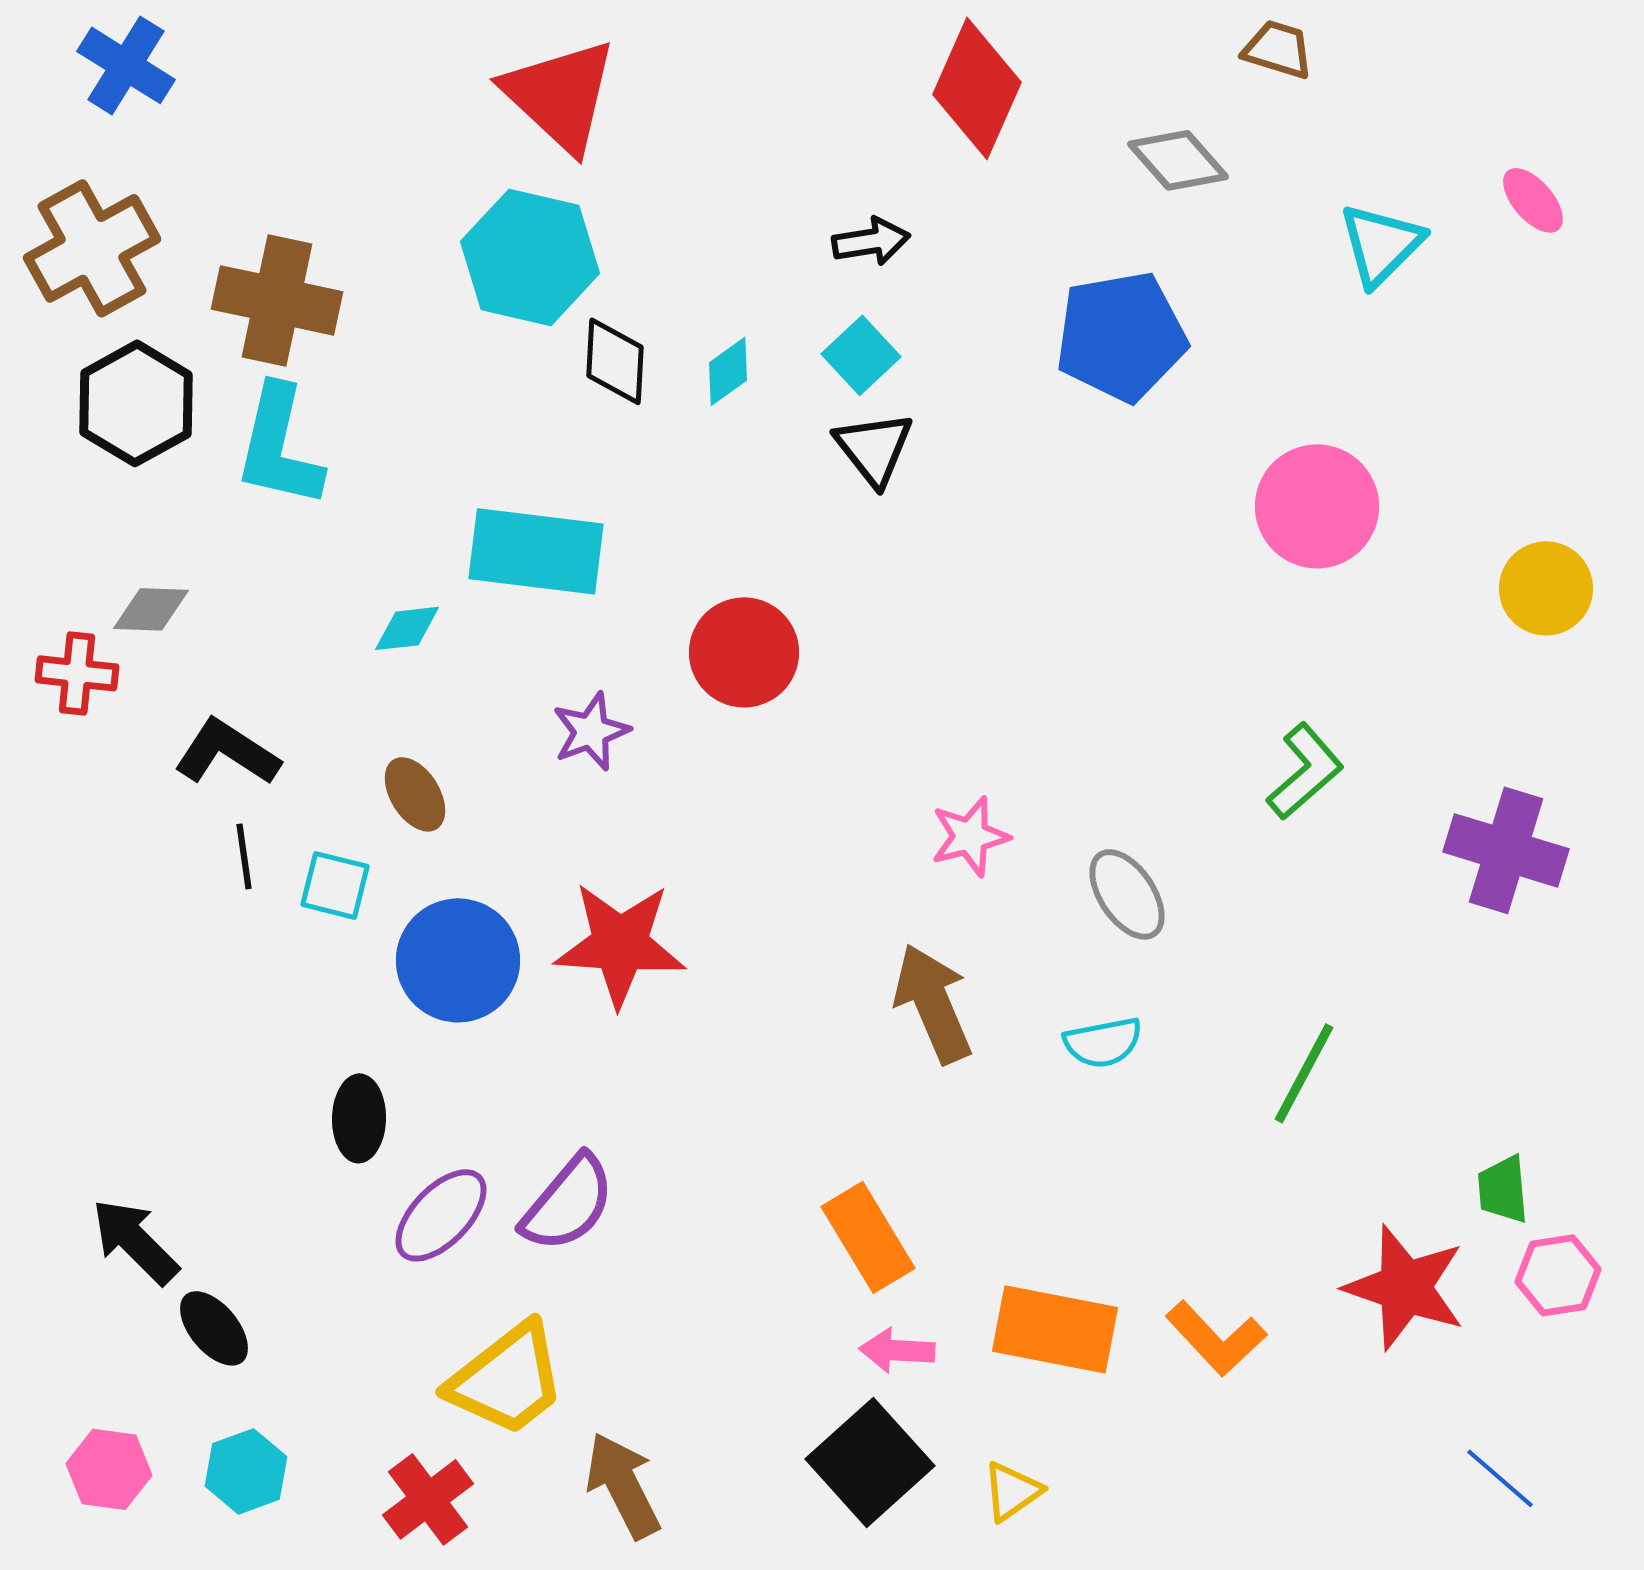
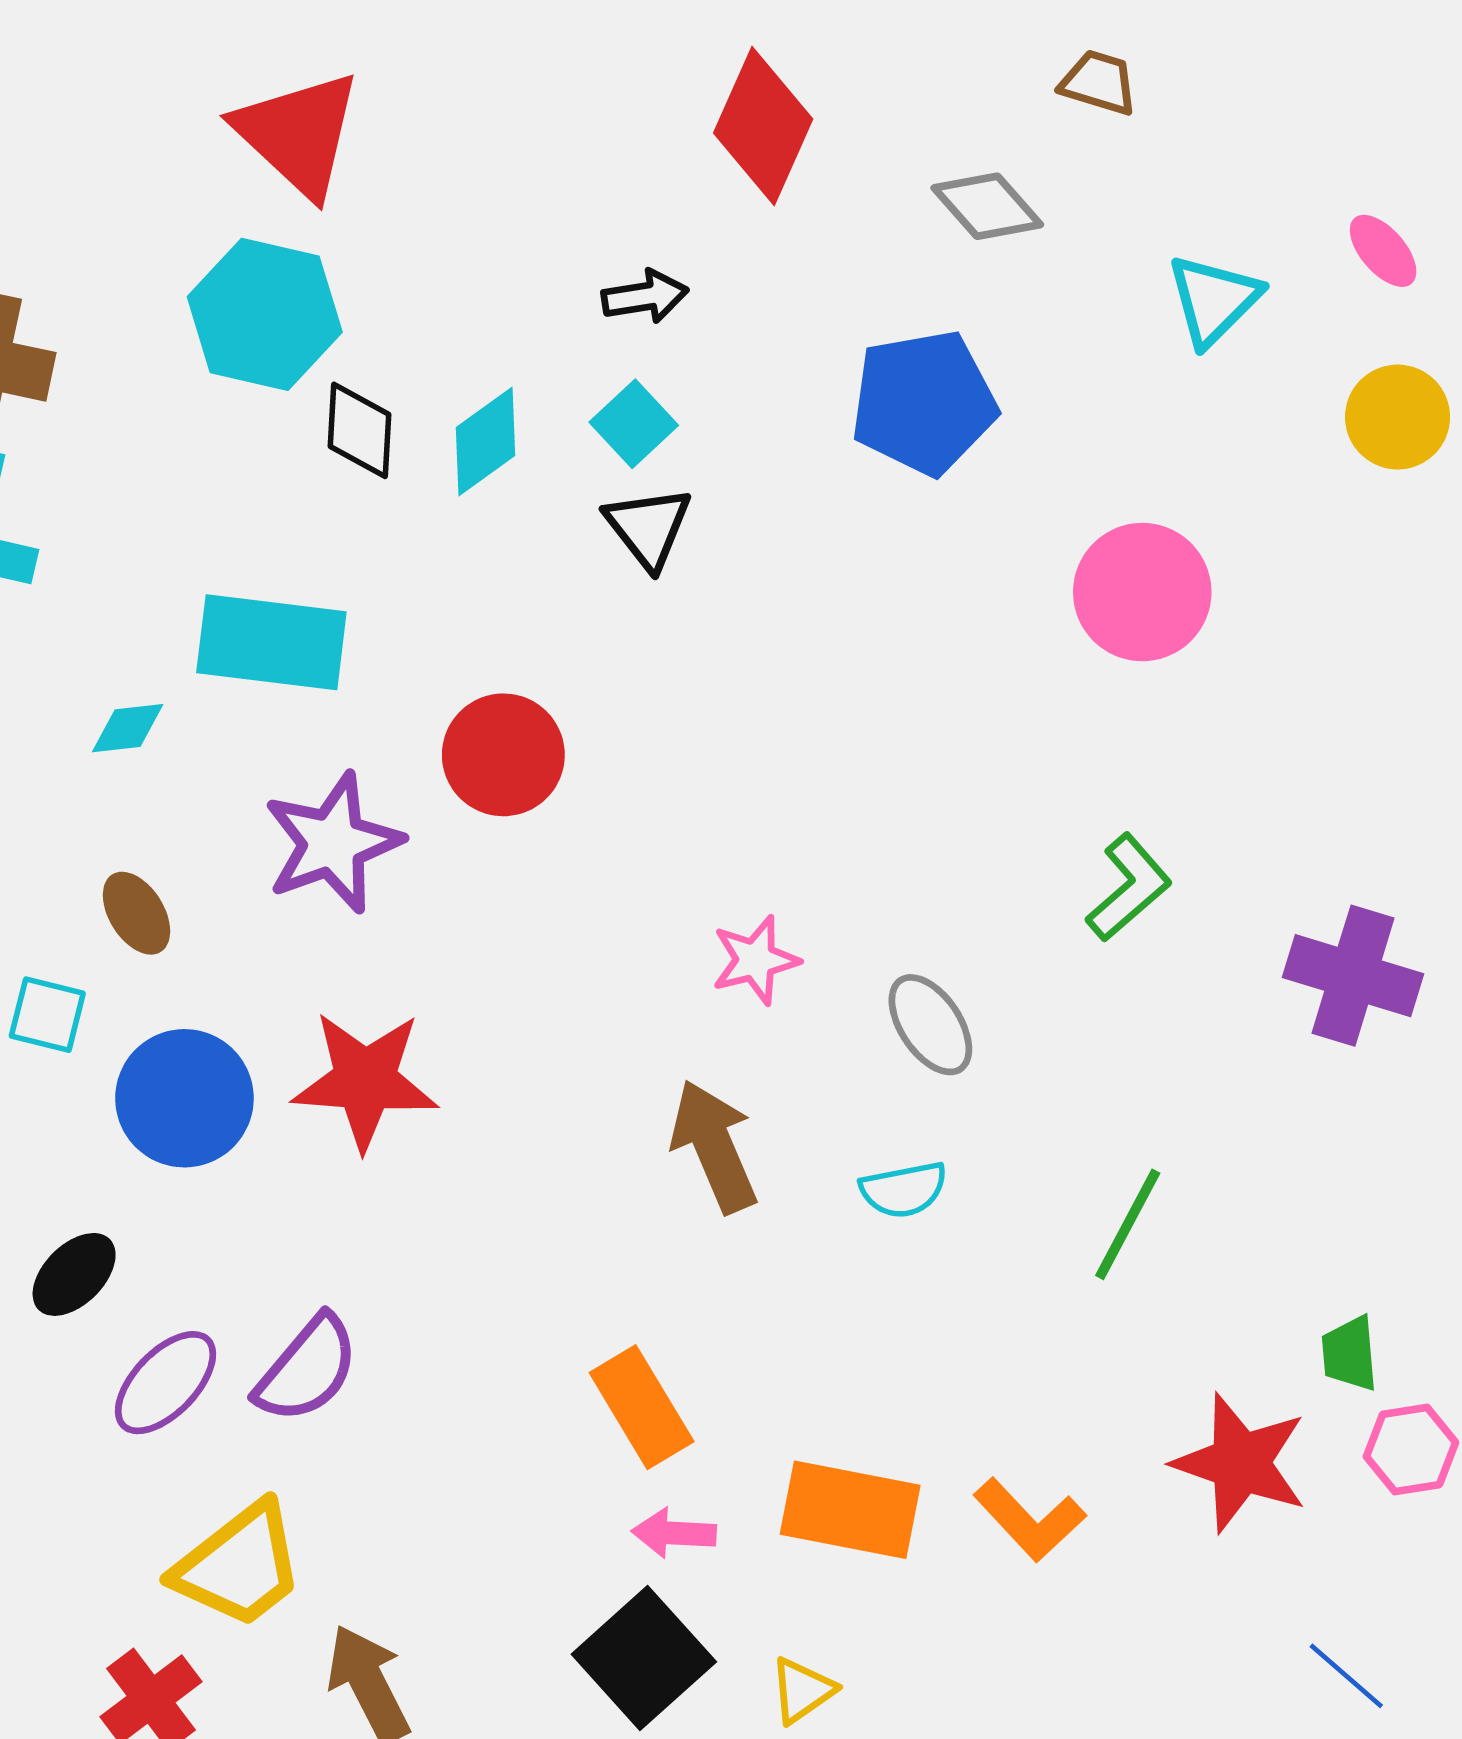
cyan diamond: (728, 371) -> (485, 442), size x1.4
yellow circle: (1546, 588) -> (1398, 417), moved
purple star: (591, 731) -> (333, 843), size x1.6
black ellipse: (359, 1118) -> (74, 1274), turned 44

